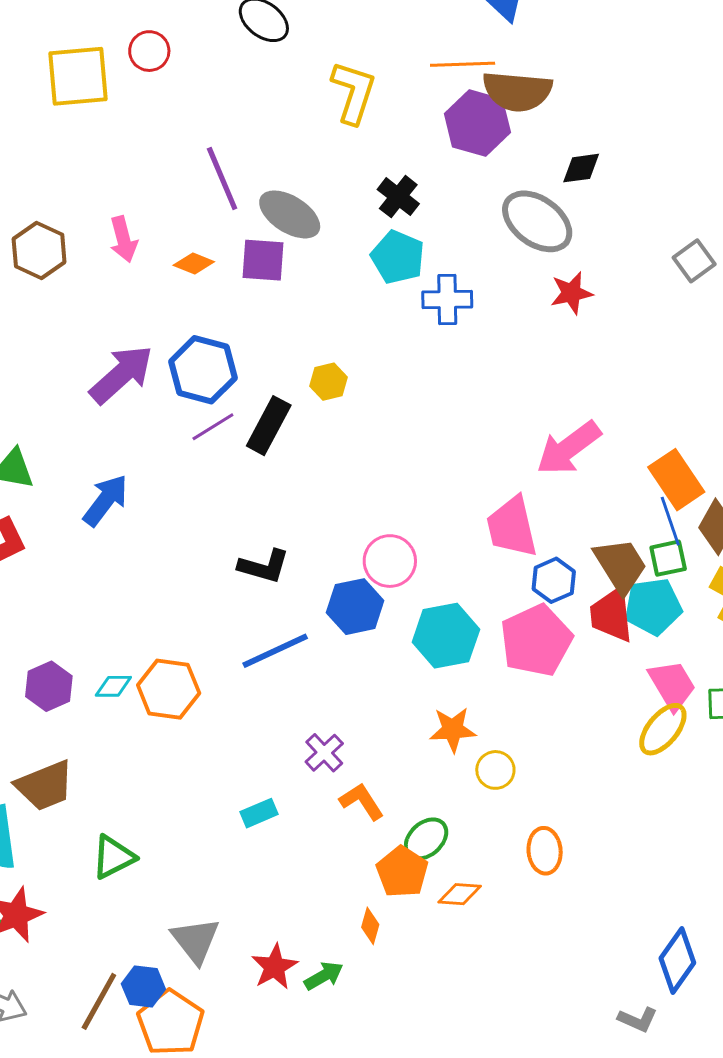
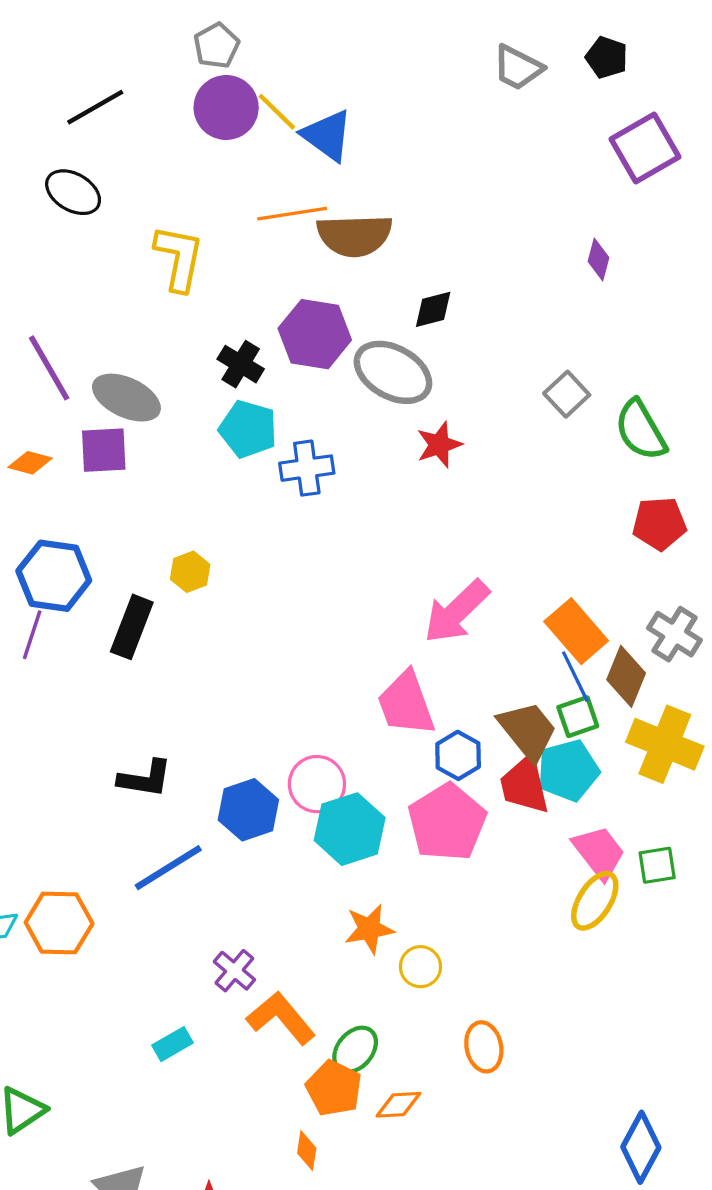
purple hexagon: (477, 123) -> (315, 334), moved
purple line: (213, 427) -> (32, 635), moved, turned -33
pink circle: (390, 561) -> (317, 784), moved
orange L-shape: (362, 801) -> (281, 1018), size x1.4

